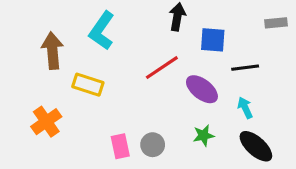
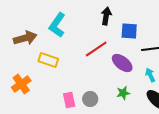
brown arrow: (52, 51) -> (25, 38), turned 80

